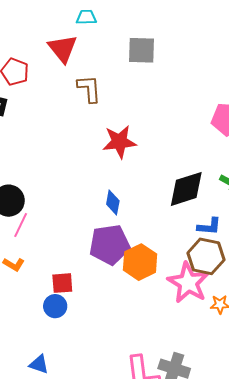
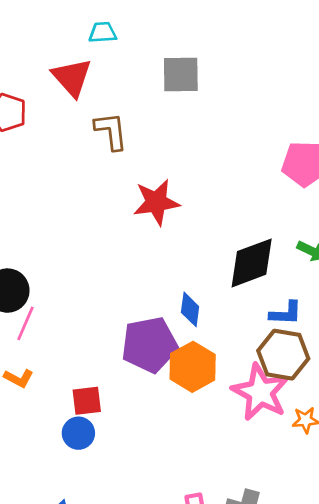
blue diamond: (113, 203) -> (190, 309), moved

